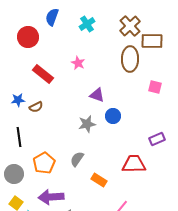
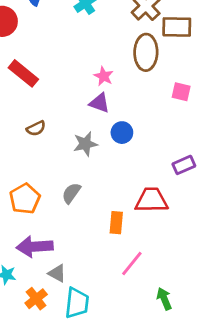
pink star: (78, 63) -> (104, 76), moved
brown semicircle: (36, 107) -> (36, 128), moved
orange rectangle: (99, 180) -> (116, 223), moved, turned 63

